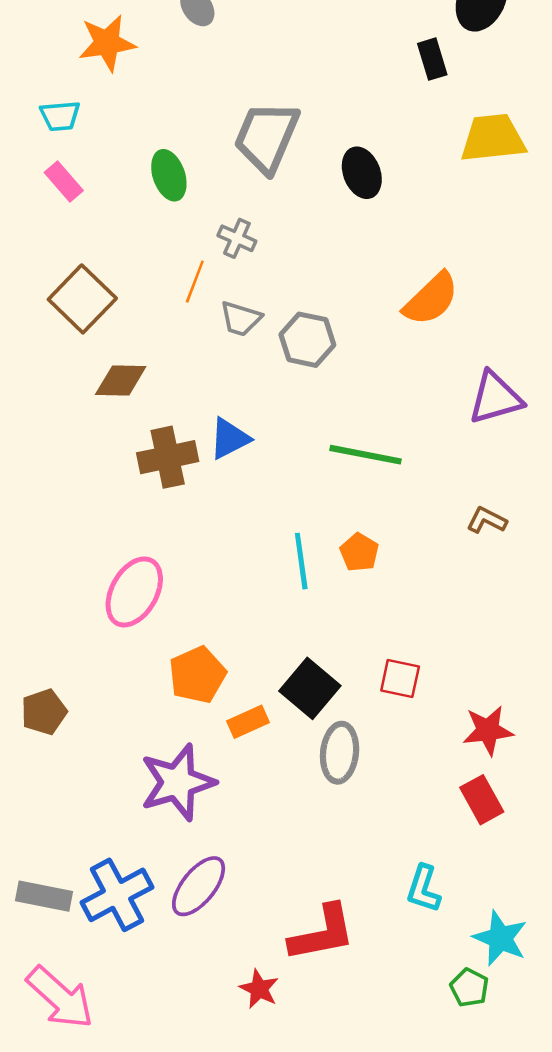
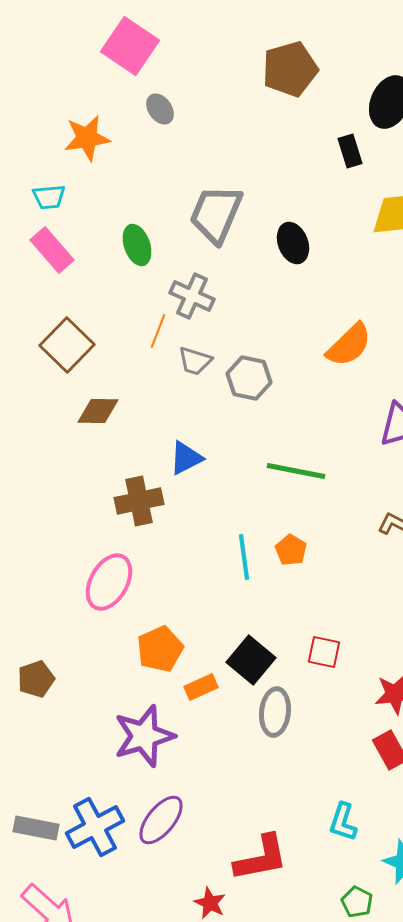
pink rectangle: (64, 181) -> (52, 250), size x1.4
gray cross: (237, 238) -> (192, 296), size x1.4
brown cross: (168, 457) -> (139, 501), moved
green pentagon: (469, 988) -> (357, 902), moved

